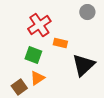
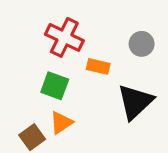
gray circle: (87, 12) -> (142, 44), moved
red cross: (39, 25) -> (64, 37), turned -30

